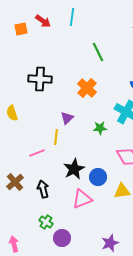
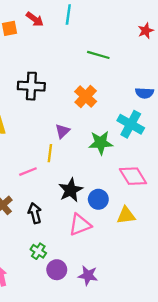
green line: (98, 52) -> (98, 55), turned -48
green star: (100, 128) -> (101, 143), size x1.5
purple star: (110, 243) -> (88, 275), moved, turned 30

